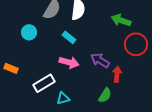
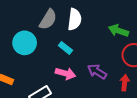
cyan circle: (29, 32) -> (25, 43), size x1.5
red arrow: (117, 74) -> (125, 83), moved

